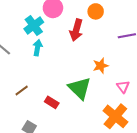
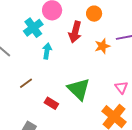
cyan arrow: (38, 48) -> (47, 51), moved
orange star: (101, 66) -> (102, 46), moved
brown line: (22, 91) -> (26, 83), moved

